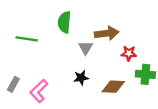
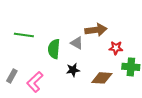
green semicircle: (64, 22) -> (54, 49), moved
gray triangle: (86, 48) -> (77, 43), turned -32

